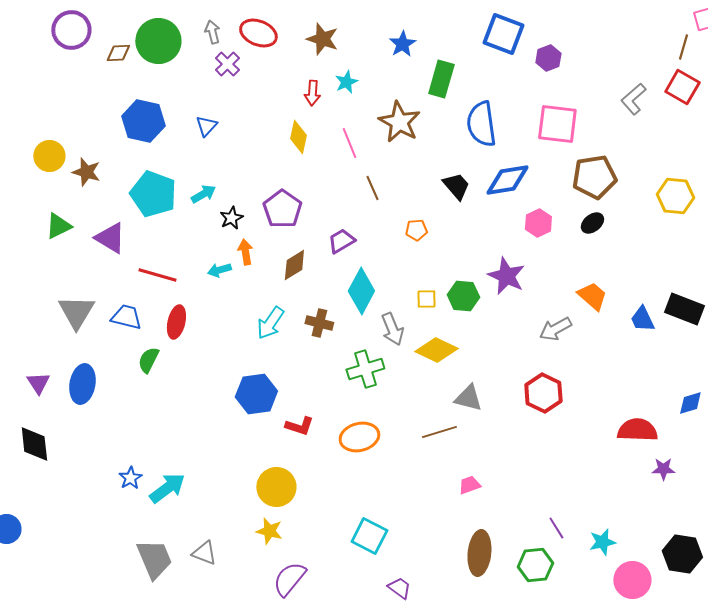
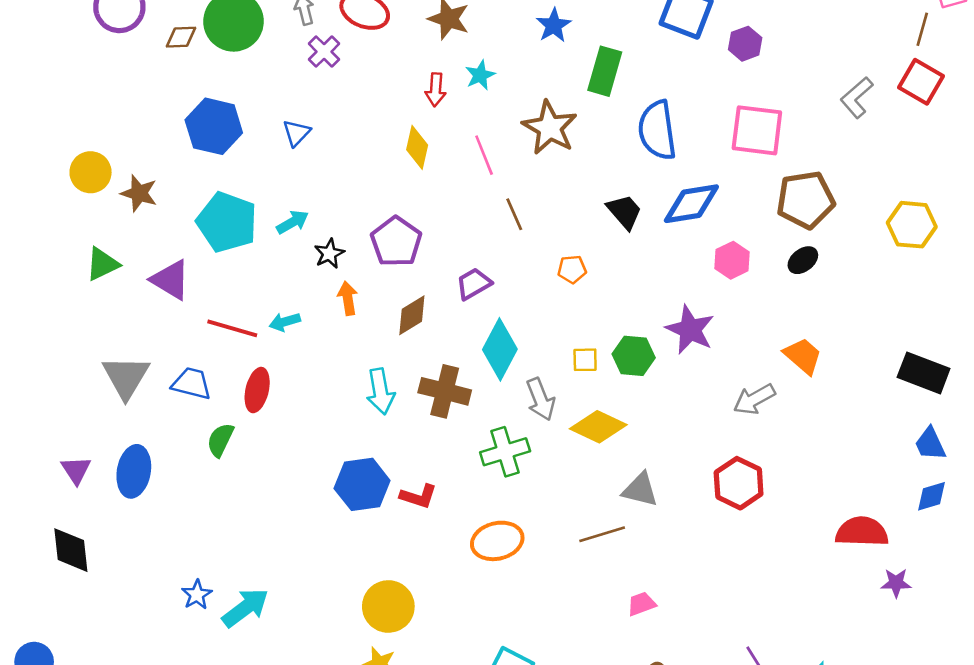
cyan arrow: (219, 270) -> (285, 322), moved
blue trapezoid: (642, 319) -> (930, 444), moved
cyan arrow: (270, 323) -> (380, 391), turned -44
brown cross: (319, 323) -> (445, 391), size x1.4
red L-shape: (299, 426) -> (418, 496), moved

